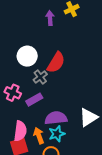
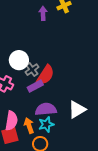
white circle: (27, 56) -> (19, 60), moved
red semicircle: (56, 62) -> (45, 75), moved
purple rectangle: (34, 100) -> (35, 86), moved

